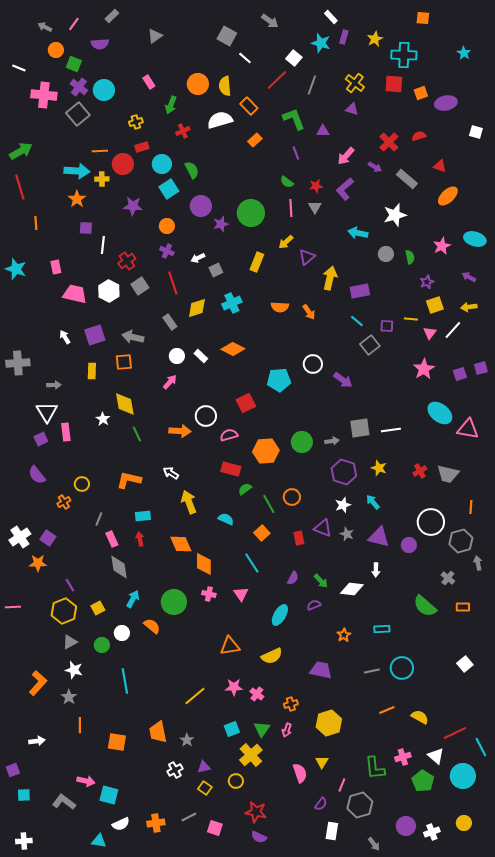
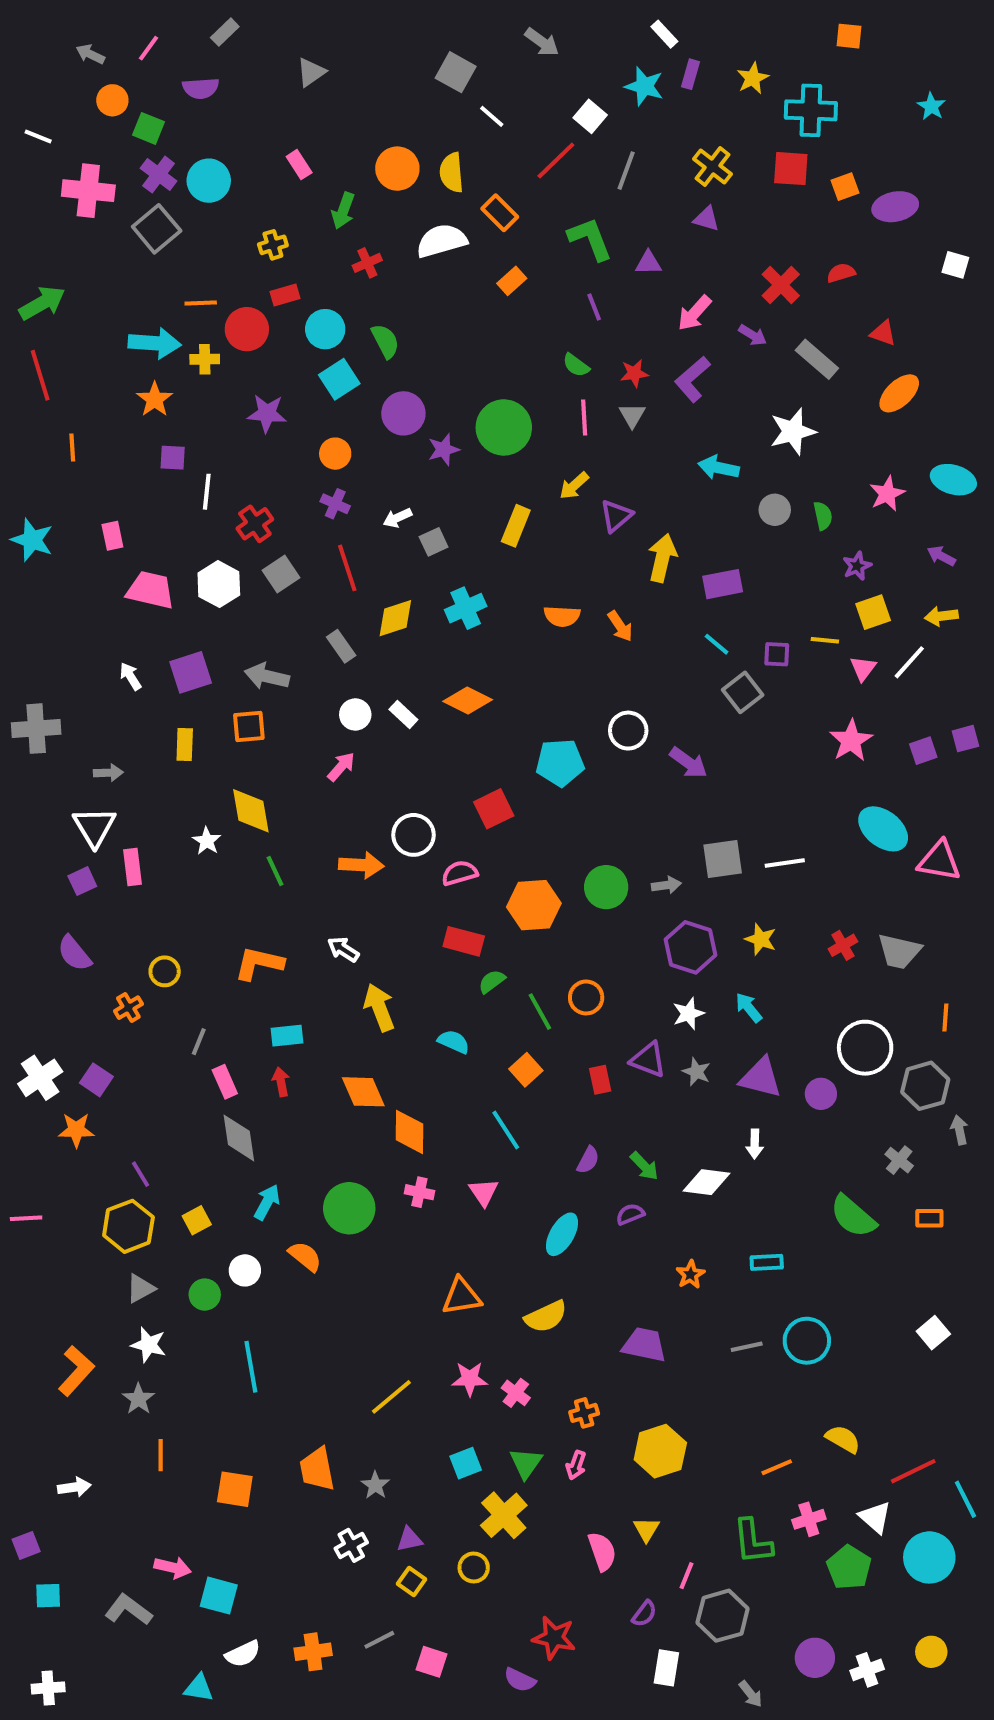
orange line: (387, 710) -> (777, 1467), moved
red star: (256, 812) -> (554, 1638), moved

